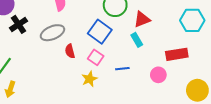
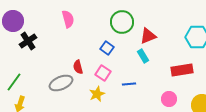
blue square: (100, 32) -> (107, 48), size x0.6
gray ellipse: (52, 33) -> (61, 83), moved
pink circle: (158, 75) -> (169, 99), moved

